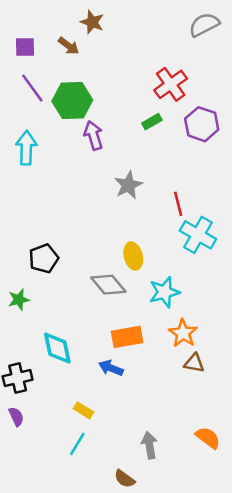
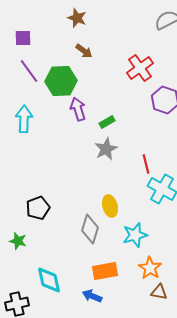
brown arrow: (69, 46) -> (84, 51), moved
green rectangle: (152, 122) -> (107, 122), moved
gray diamond: (108, 285) -> (90, 229), turned 56
green star: (19, 300) -> (18, 241), turned 30

